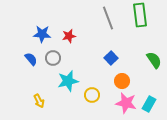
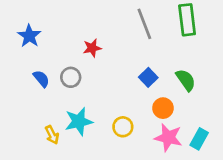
blue star: (42, 34) -> (29, 36), moved, turned 30
green semicircle: (154, 60) -> (186, 80), moved
cyan star: (68, 81) -> (79, 121), moved

